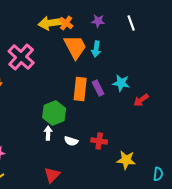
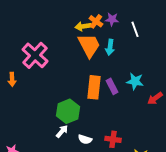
yellow arrow: (50, 23) -> (83, 26), moved, size x0.7
orange cross: (66, 23) -> (96, 21), moved
white line: (131, 23) -> (135, 29), moved
white arrow: (48, 133) -> (62, 131), turned 40

